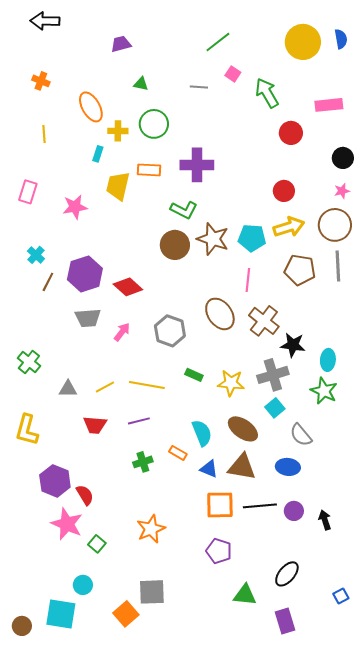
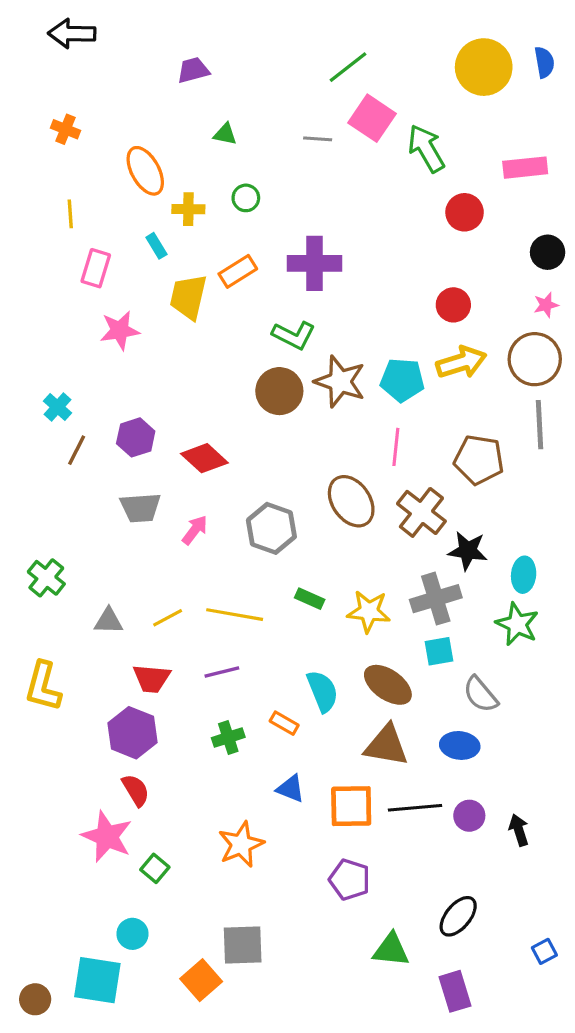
pink square: (233, 74) -> (372, 118), size x1.8
green circle: (154, 124) -> (246, 198), size x0.6
cyan rectangle: (98, 154) -> (156, 246), turned -49
orange rectangle: (149, 170) -> (238, 271), turned -35
pink rectangle: (28, 192) -> (96, 268), moved
brown pentagon: (300, 270) -> (479, 460), moved
purple hexagon: (85, 274) -> (136, 437), size x0.7
cyan square: (275, 408) -> (439, 651), turned 30
blue triangle: (209, 469) -> (291, 789), moved
purple hexagon: (55, 481) -> (132, 733), moved

